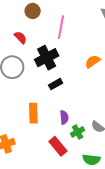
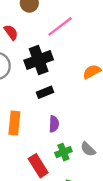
pink line: (61, 27) -> (60, 26), turned 35
purple semicircle: (64, 117) -> (54, 124), moved

